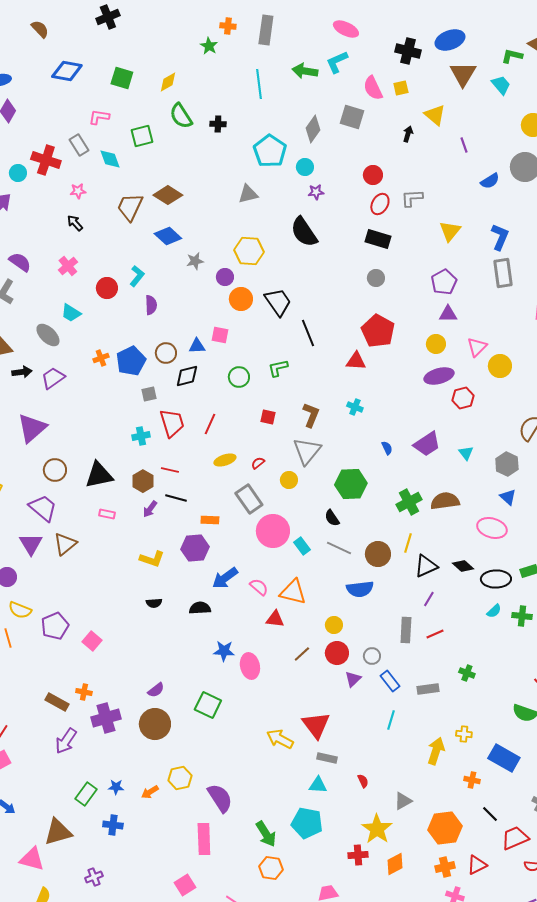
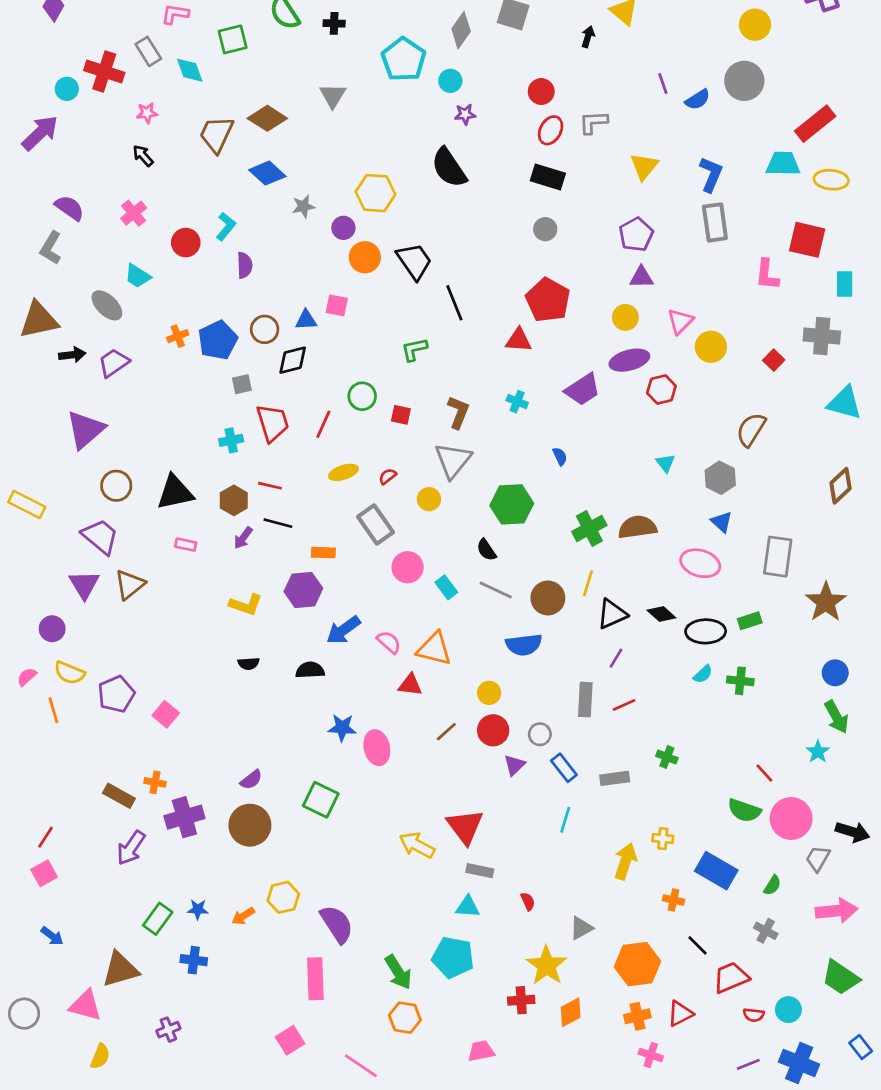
purple line: (464, 145) -> (663, 84), moved
gray triangle: (248, 194) -> (333, 96), moved, turned -45
green circle: (239, 377) -> (362, 396), moved
purple trapezoid: (427, 444) -> (583, 390), moved
pink circle: (273, 531) -> (408, 567), size x0.7

